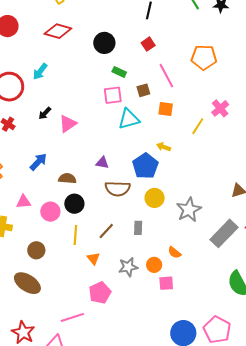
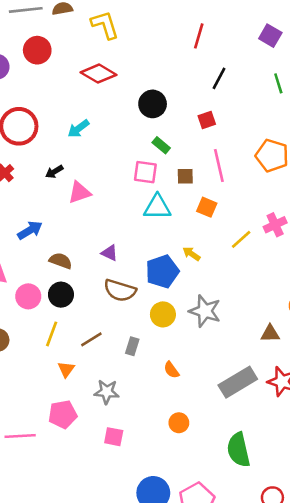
cyan arrow: (40, 71) -> (78, 129), moved
gray star: (189, 210) -> (205, 311), moved, turned 30
orange semicircle: (174, 252) -> (171, 370), moved
orange circle: (154, 265) -> (179, 423), moved
pink square: (166, 283) -> (114, 437), moved

